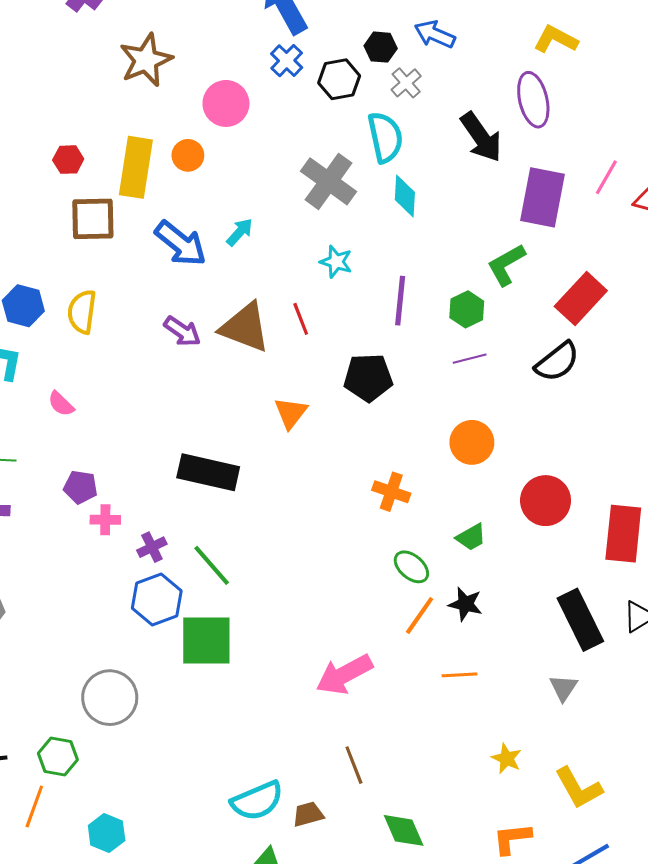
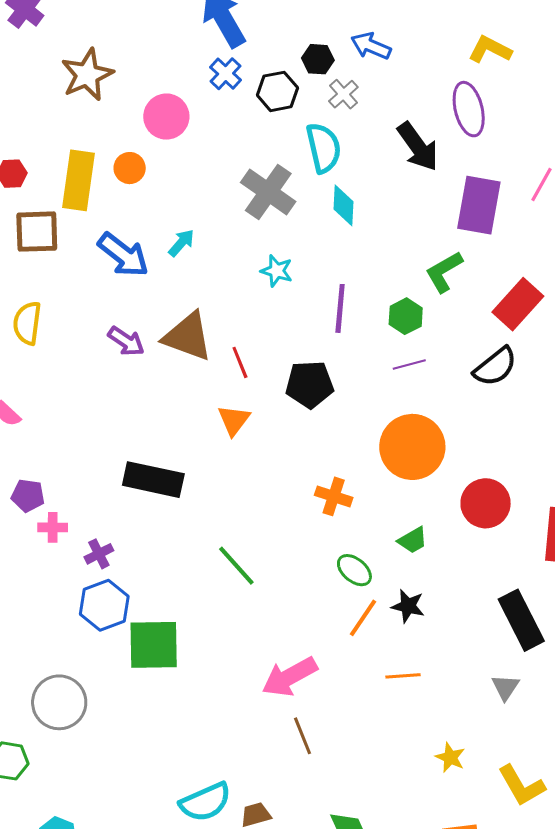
red line: (301, 319) -> (240, 362), moved
orange circle: (472, 442) -> (412, 447), size x1.5
green line: (212, 565) -> (236, 566), moved
brown line: (354, 765) -> (302, 736), moved

